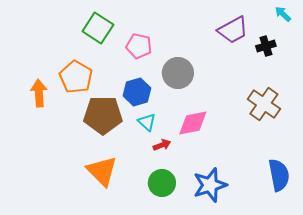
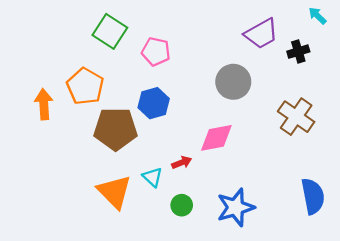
gray circle: (178, 73) -> (233, 82), moved
cyan triangle: (147, 122) -> (153, 177), moved
green circle: (162, 183) -> (182, 205), size x0.7

